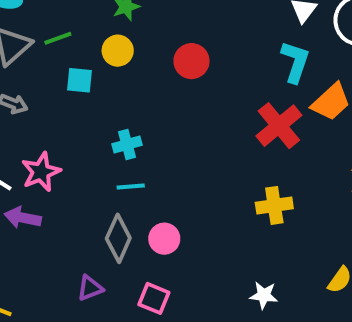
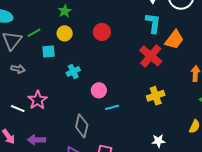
cyan cross: (127, 145) -> (73, 71), moved
cyan line: (131, 186) -> (112, 107), moved
purple arrow: (23, 218) -> (36, 140), moved
pink circle: (164, 239) -> (99, 90), moved

